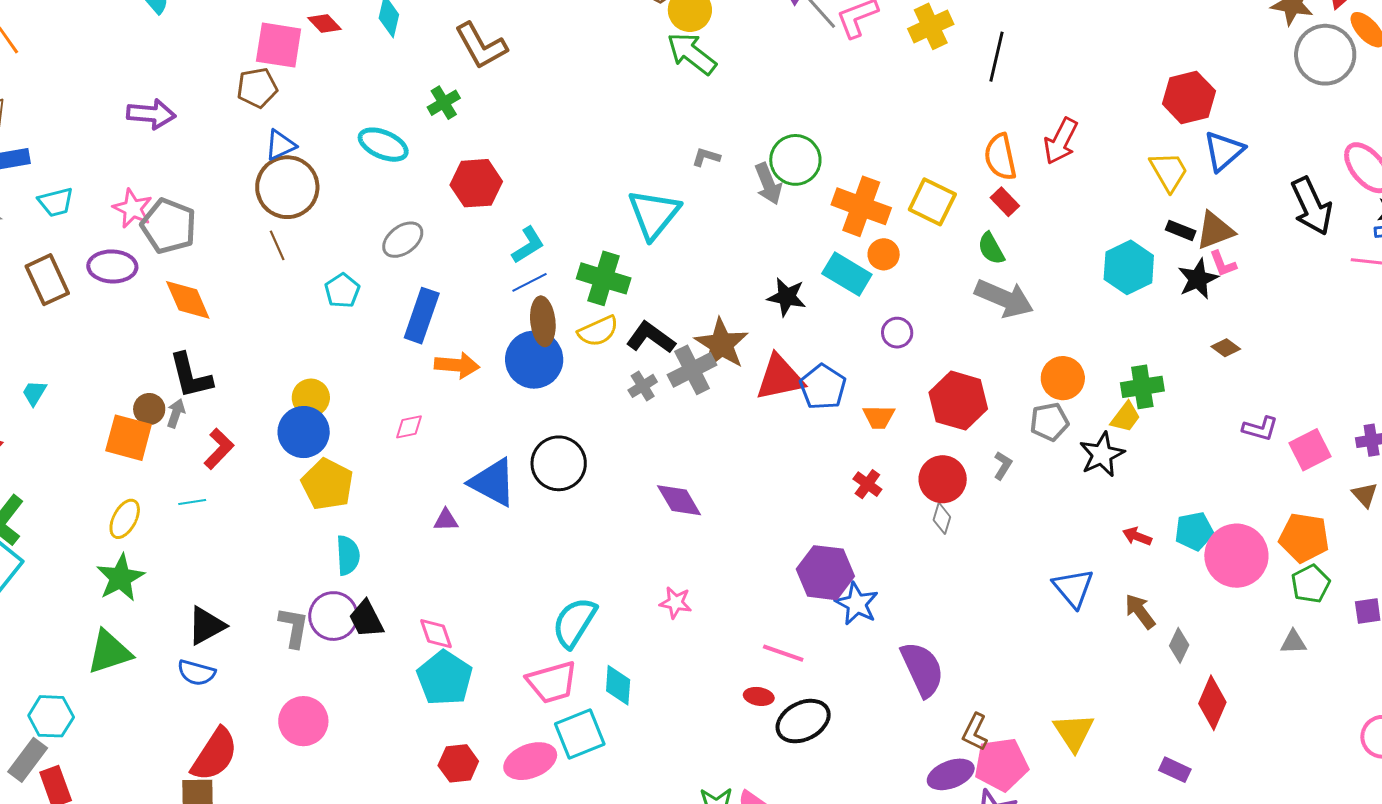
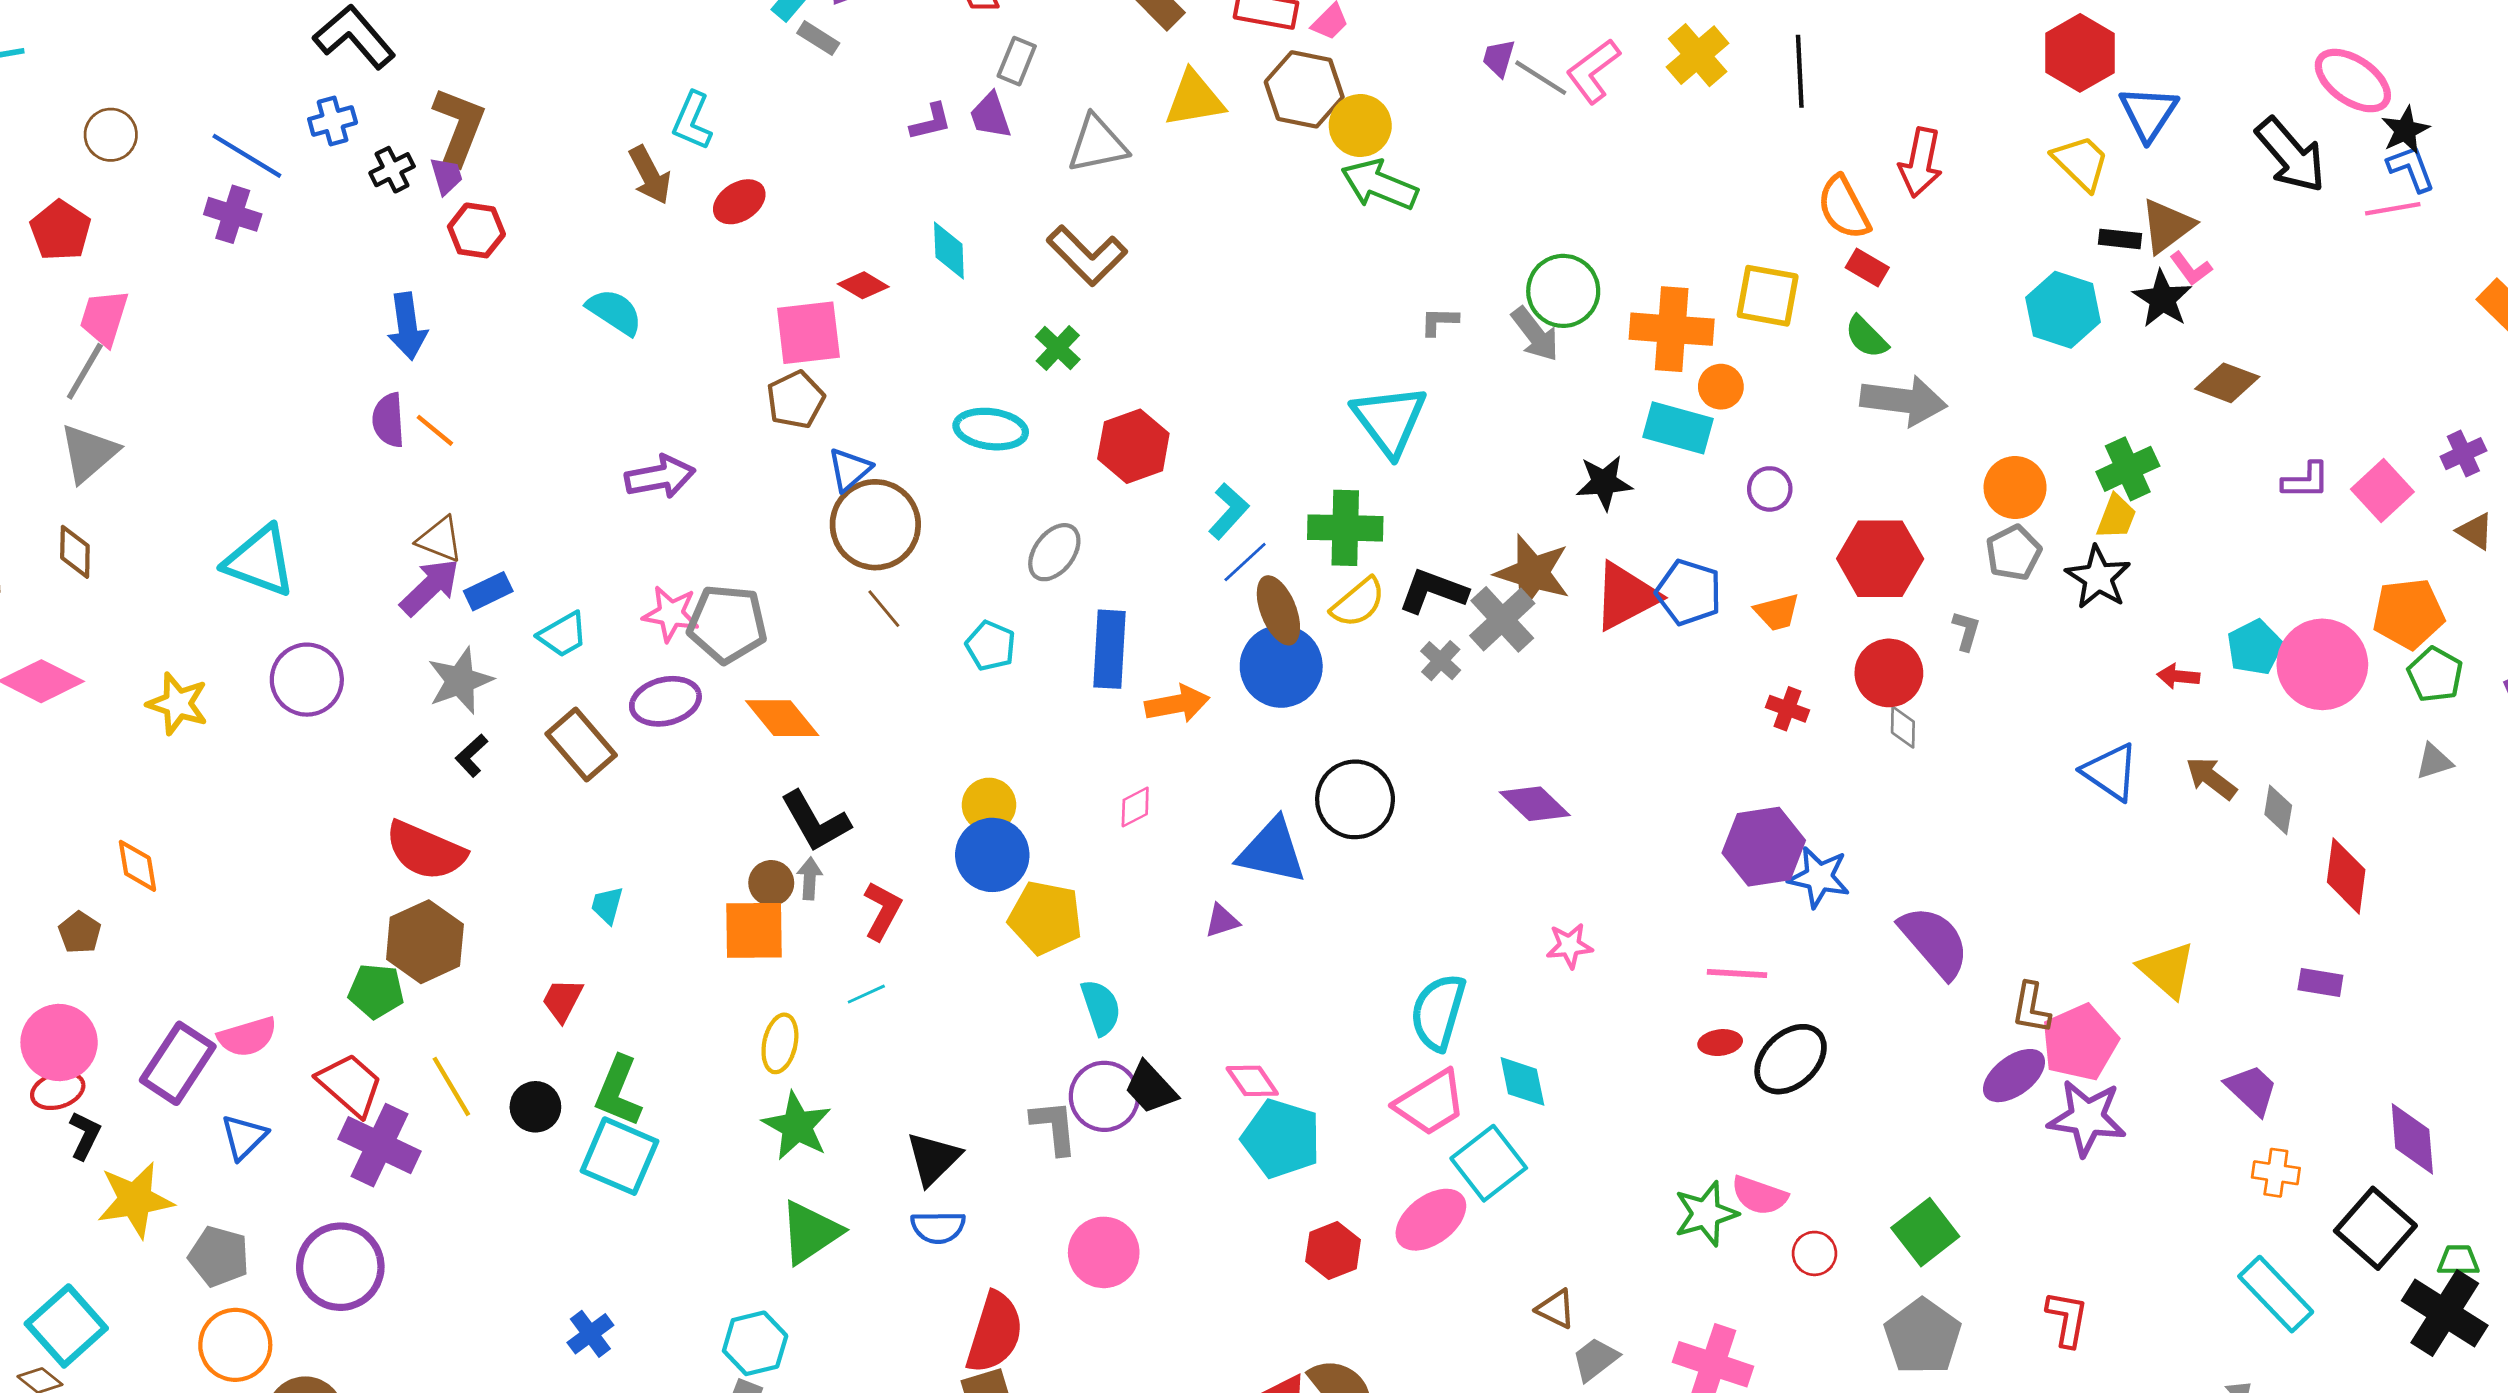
brown diamond: (1226, 348) -> (2227, 383), size x1.5

